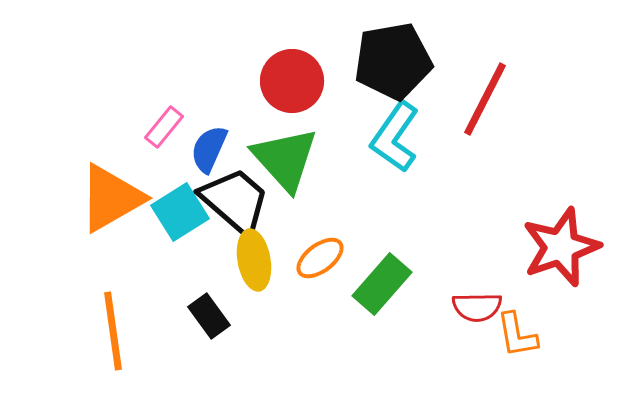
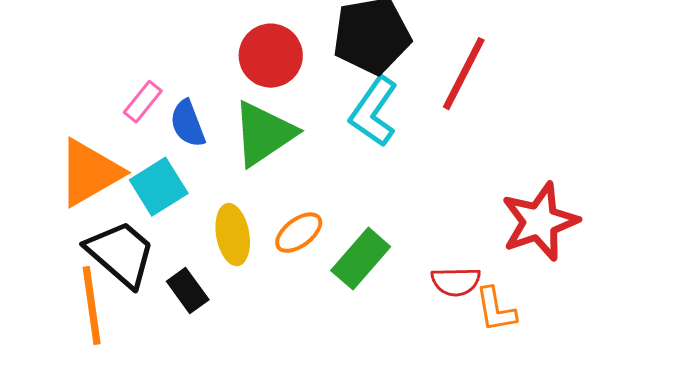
blue semicircle: (209, 149) -> (188, 124), turned -45
green triangle: (285, 159) -> (264, 134), turned 38
black trapezoid: (235, 201) -> (121, 254), moved

